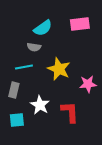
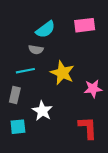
red L-shape: (70, 112) -> (88, 128), moved

